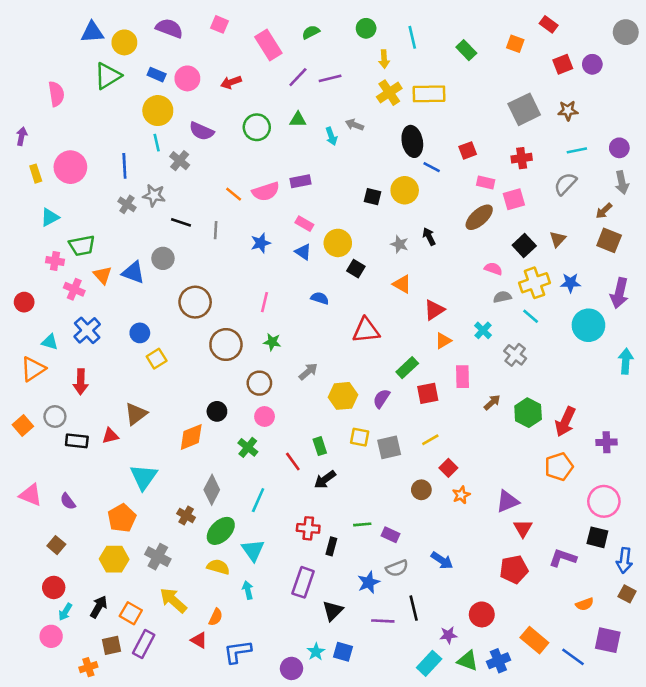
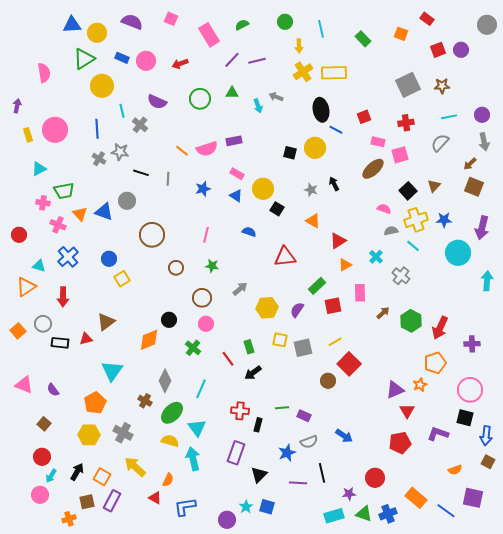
yellow circle: (158, 111) -> (102, 86), moved
brown circle: (226, 345) -> (176, 268), size x0.6
red square: (448, 468) -> (349, 364), size x1.6
orange star: (461, 495) -> (420, 385), moved
cyan arrow: (248, 590) -> (193, 459), size x1.6
cyan rectangle: (429, 663) -> (334, 516), turned 30

